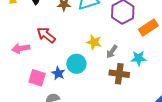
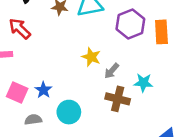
orange rectangle: (148, 27) -> (161, 32), moved, turned -66
red arrow: (46, 35) -> (20, 29), moved
cyan circle: (76, 64) -> (69, 112), moved

